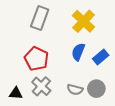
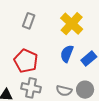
gray rectangle: (40, 18) -> (29, 21), size x0.7
gray cross: (41, 86) -> (31, 88), turned -30

